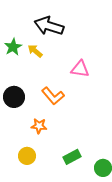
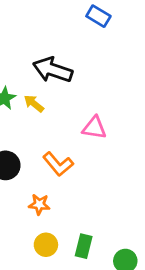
yellow circle: (27, 156) -> (46, 245), moved
green rectangle: (72, 157) -> (84, 246), turned -48

